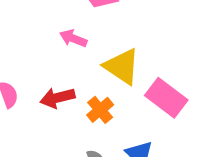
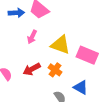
pink arrow: (73, 38) -> (32, 37), turned -72

